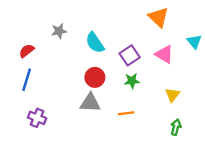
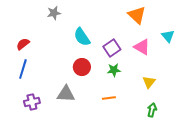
gray star: (59, 31) -> (54, 13), moved
gray triangle: (90, 103) -> (66, 94), moved
purple cross: (37, 118) -> (32, 102), turned -35

